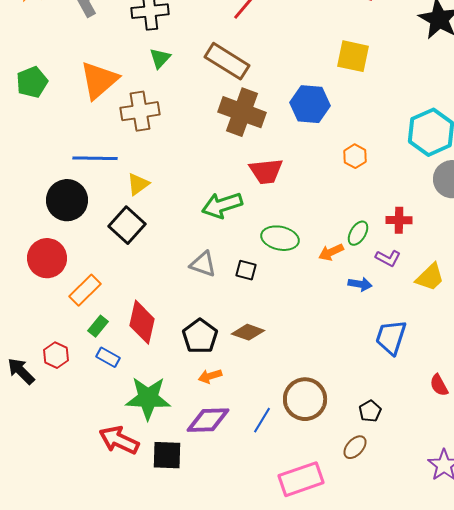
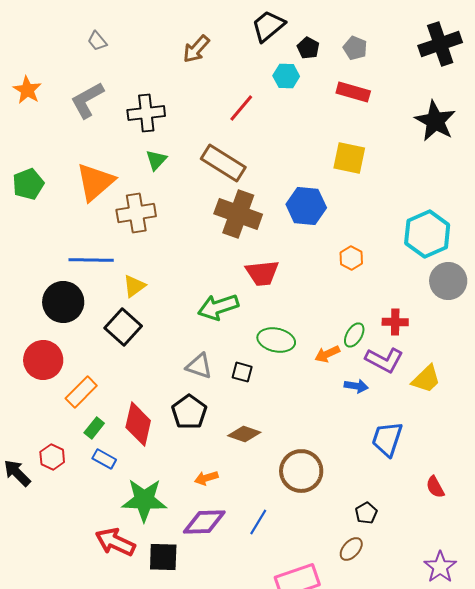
purple L-shape: (388, 258) -> (384, 360), size x1.5
black pentagon: (200, 336) -> (189, 412), moved
brown circle: (305, 399) -> (301, 471), moved

